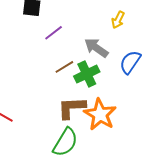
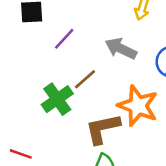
green cross: (87, 74) -> (57, 99), moved
orange star: (100, 114) -> (138, 106), moved

